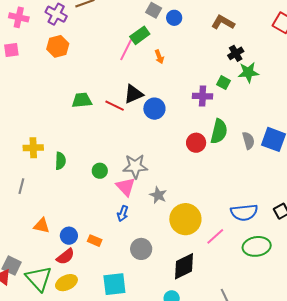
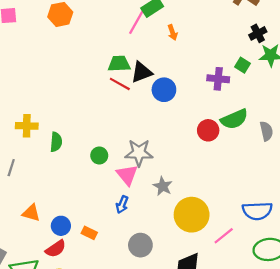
green trapezoid: (82, 100) -> (119, 64), moved
green semicircle: (219, 131) -> (234, 119), turned 50

